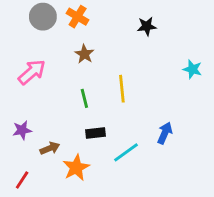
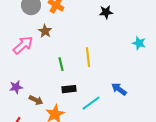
brown star: (84, 54) -> (45, 31), moved
blue arrow: (165, 133) -> (119, 89), turned -77
brown arrow: (50, 148) -> (36, 100), turned 48

